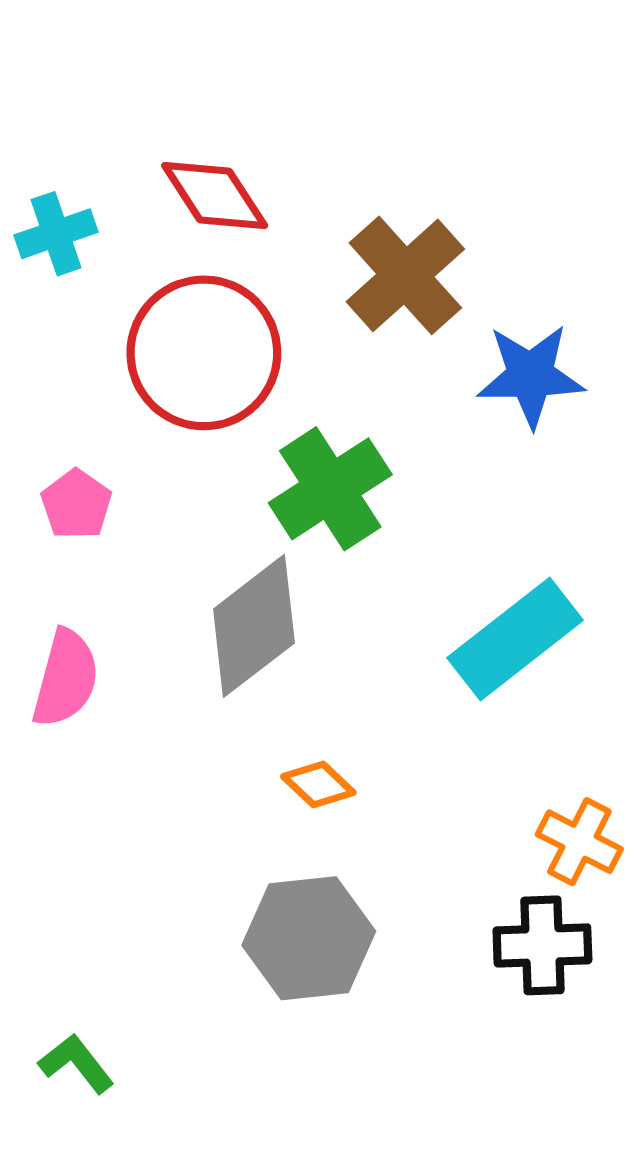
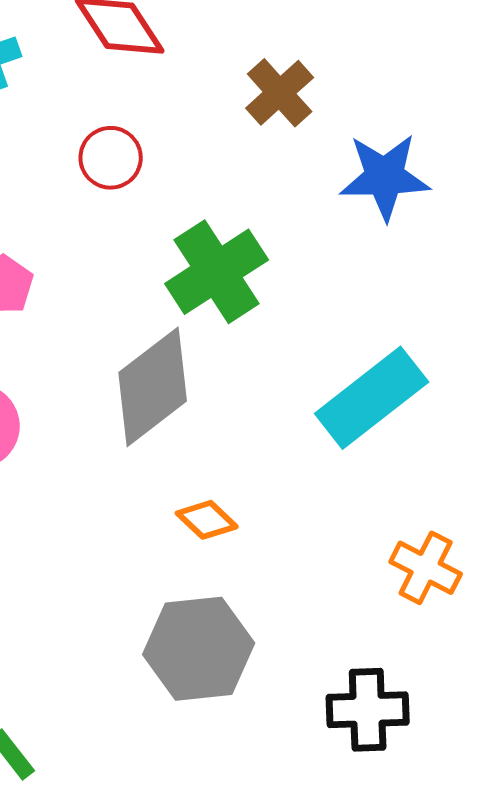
brown cross: (405, 275) -> (280, 93), size x0.7
red circle: (204, 353) -> (111, 158), size x0.5
black cross: (542, 945) -> (368, 710), moved

